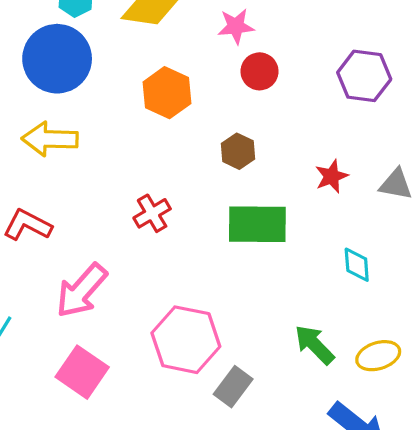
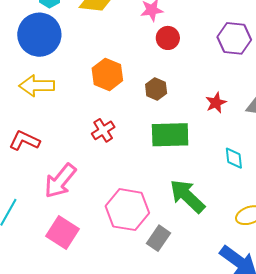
orange hexagon: (167, 93) -> (107, 74), moved
green arrow: (314, 345) -> (187, 196), moved, size x1.4

